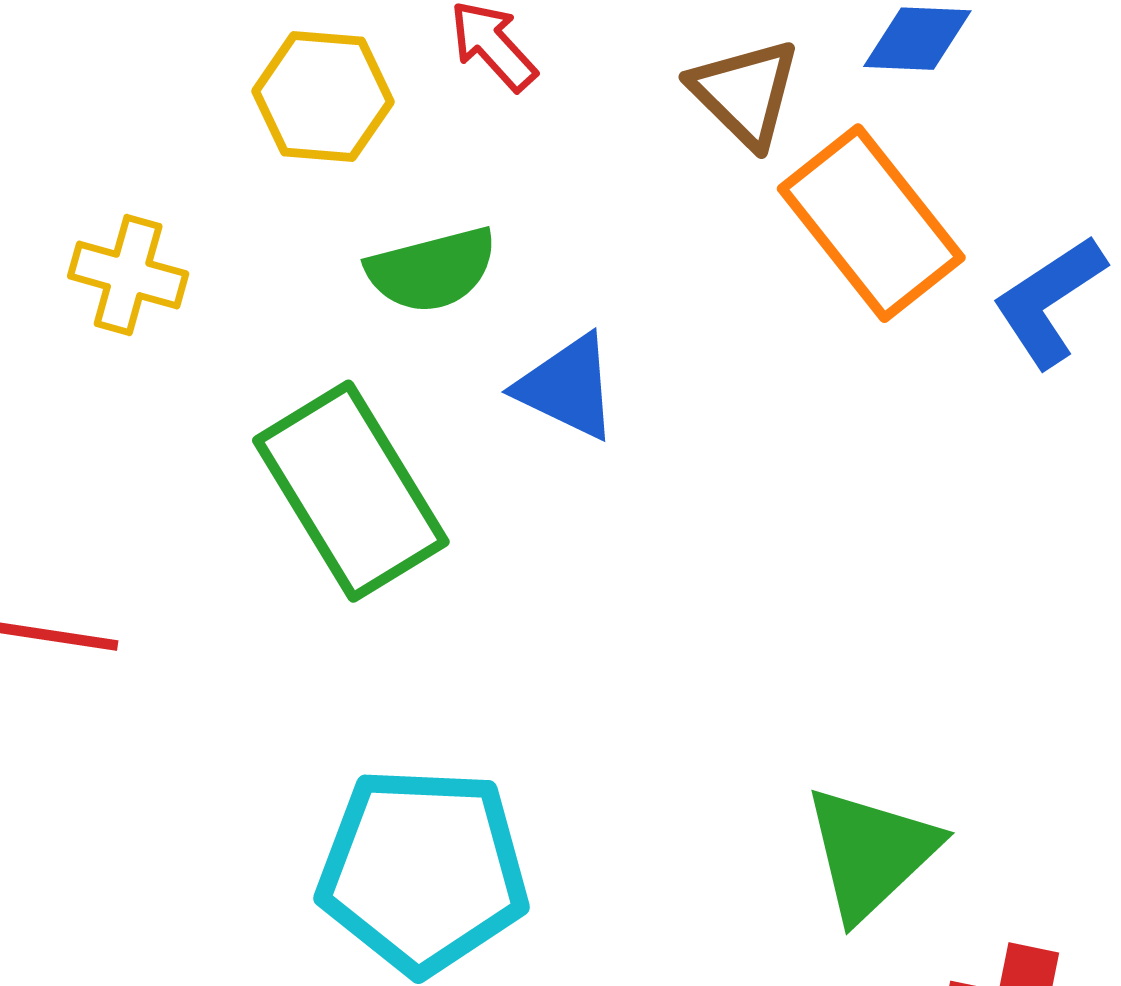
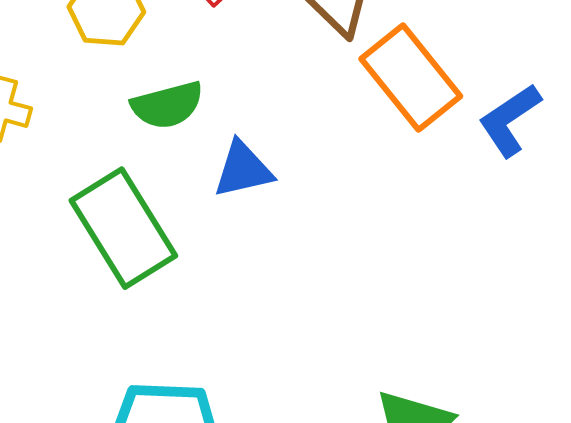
blue triangle: (567, 387) -> (243, 170), turned -38

